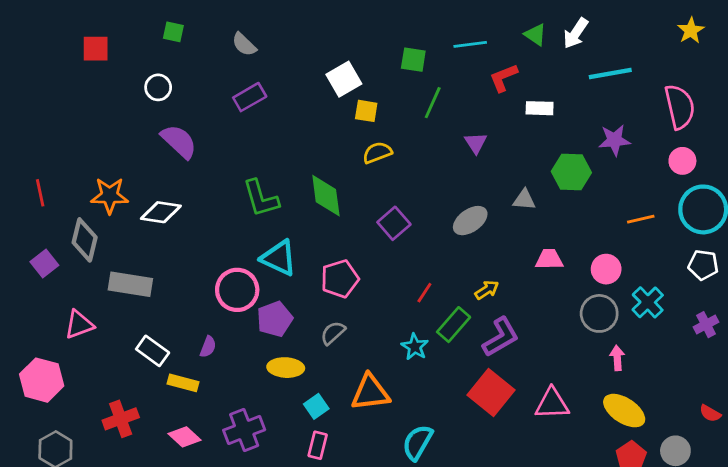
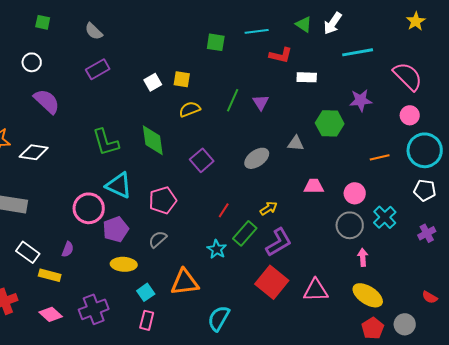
red L-shape: (503, 78) -> (281, 55), turned -145
white square: (344, 79) -> (153, 82), moved, size x0.7
green line: (433, 103) -> (233, 100), moved
pink semicircle: (680, 107) -> (408, 76), turned -32

